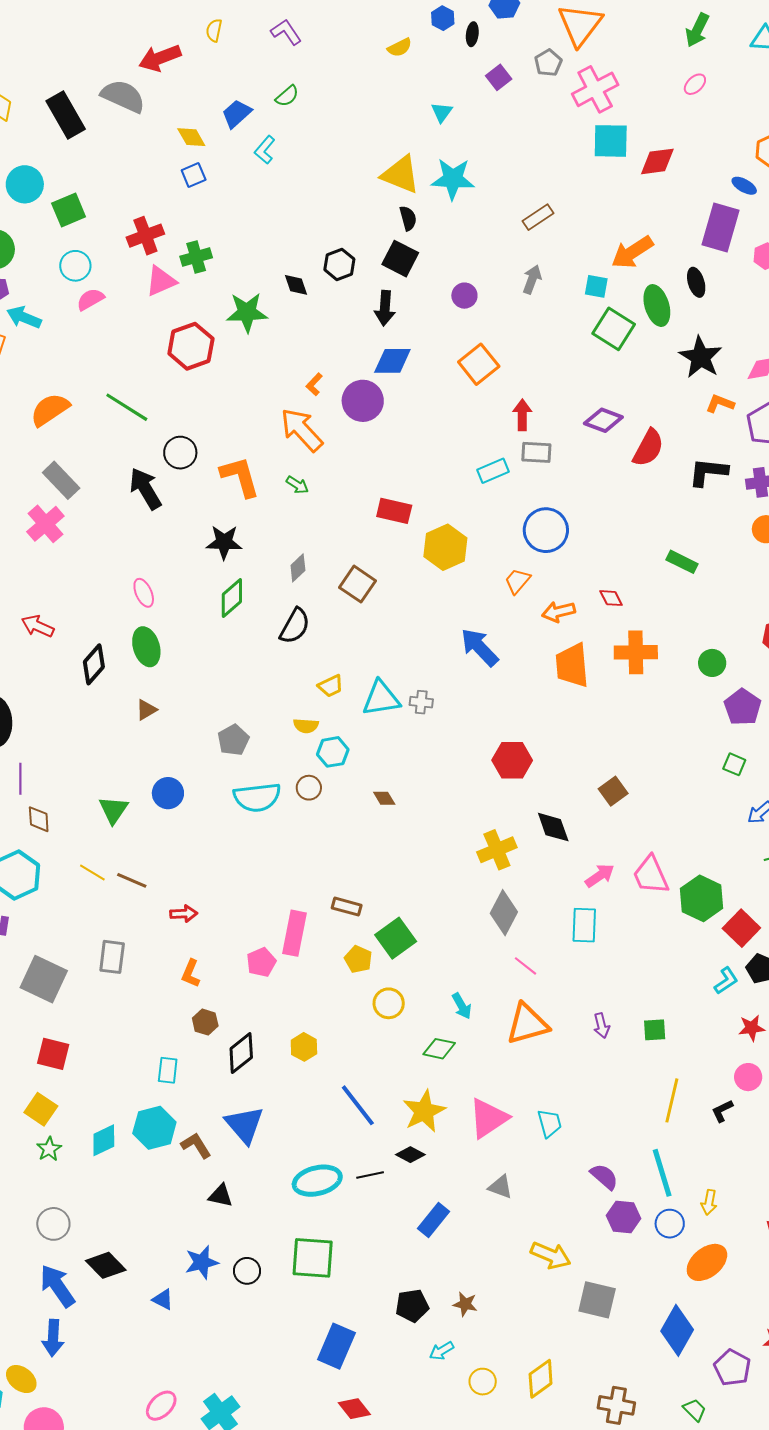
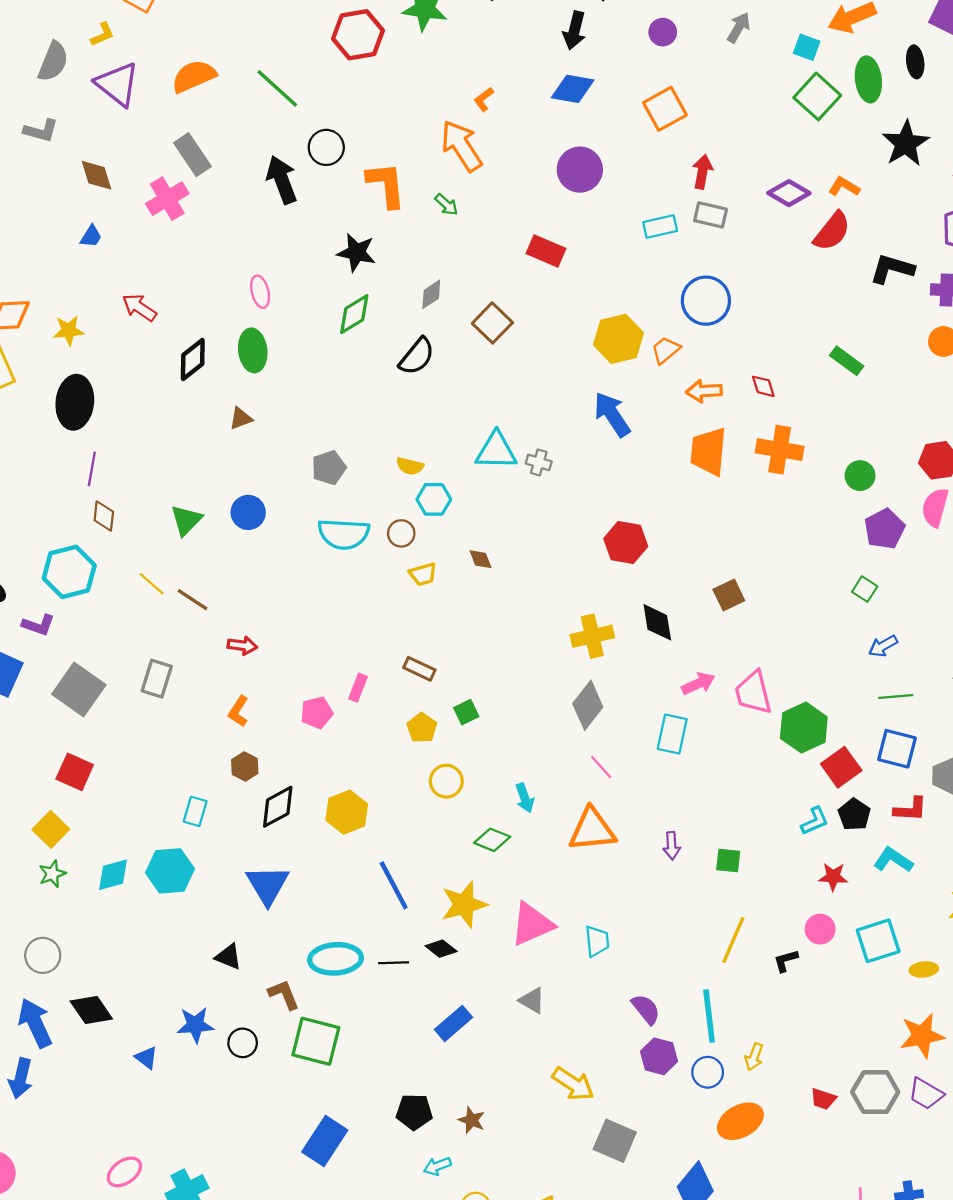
purple circle: (363, 401) -> (580, 170), moved
orange L-shape: (720, 404) -> (844, 187), moved
yellow hexagon: (445, 547) -> (619, 339), moved
yellow trapezoid: (331, 686) -> (423, 574), moved
pink rectangle: (294, 933) -> (358, 688), size x0.6
green square: (396, 938) -> (466, 712), size x0.6
yellow hexagon: (304, 1047) -> (347, 812), size x1.4
brown L-shape: (196, 1145) -> (284, 995), moved

